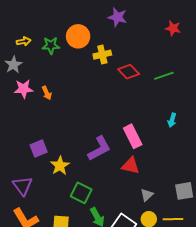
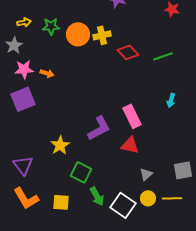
orange circle: (78, 36) -> (78, 34), moved
orange arrow: (47, 93) -> (47, 73), turned -48
purple square: (39, 148) -> (23, 99), moved, size x1.4

